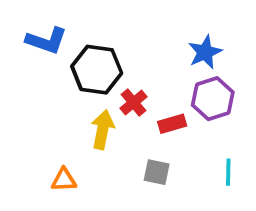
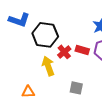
red rectangle: (172, 124) -> (82, 50), moved, turned 32
yellow arrow: (103, 130) -> (48, 66), turned -30

